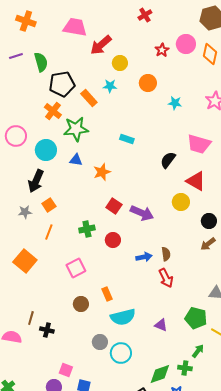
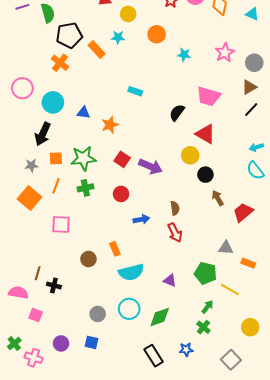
green star: (76, 129) -> (83, 158), moved
orange square: (49, 205) -> (56, 158), turned 32
black circle: (209, 221) -> (205, 175), moved
green cross: (87, 229) -> (85, 188), moved
brown arrow: (208, 244) -> (218, 198), turned 98
blue arrow: (144, 257) -> (141, 219), moved
orange square: (25, 261) -> (29, 198), moved
pink square: (76, 268) -> (61, 224), moved, turned 30
gray circle: (100, 342) -> (98, 314), moved
green cross: (185, 368) -> (203, 327), moved, turned 32
pink square: (66, 370) -> (36, 315), moved
green diamond: (160, 374) -> (160, 317), moved

